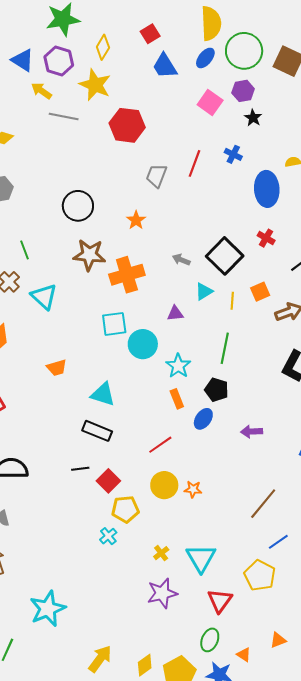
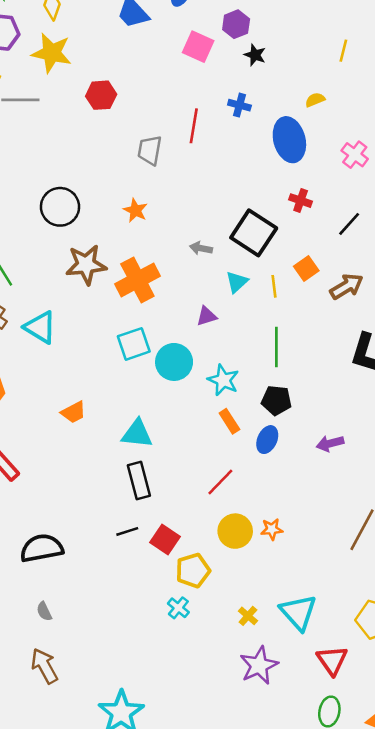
red hexagon: (127, 125) -> (101, 95), size x0.7
black rectangle: (97, 431) -> (139, 481), turned 64

